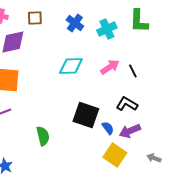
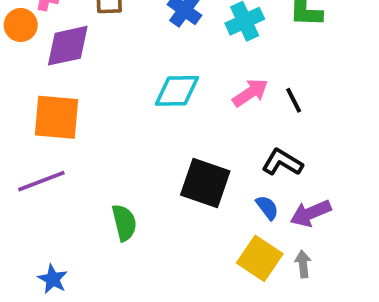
blue semicircle: (108, 128) -> (267, 208), moved
purple arrow: (130, 131) -> (311, 213), moved
gray arrow: (154, 158) -> (303, 264), moved, turned 64

